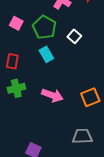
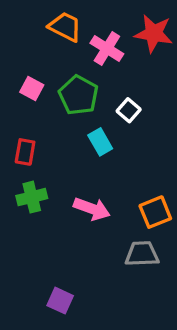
cyan rectangle: (46, 54) -> (100, 142), moved
gray trapezoid: (82, 136) -> (142, 254), moved

